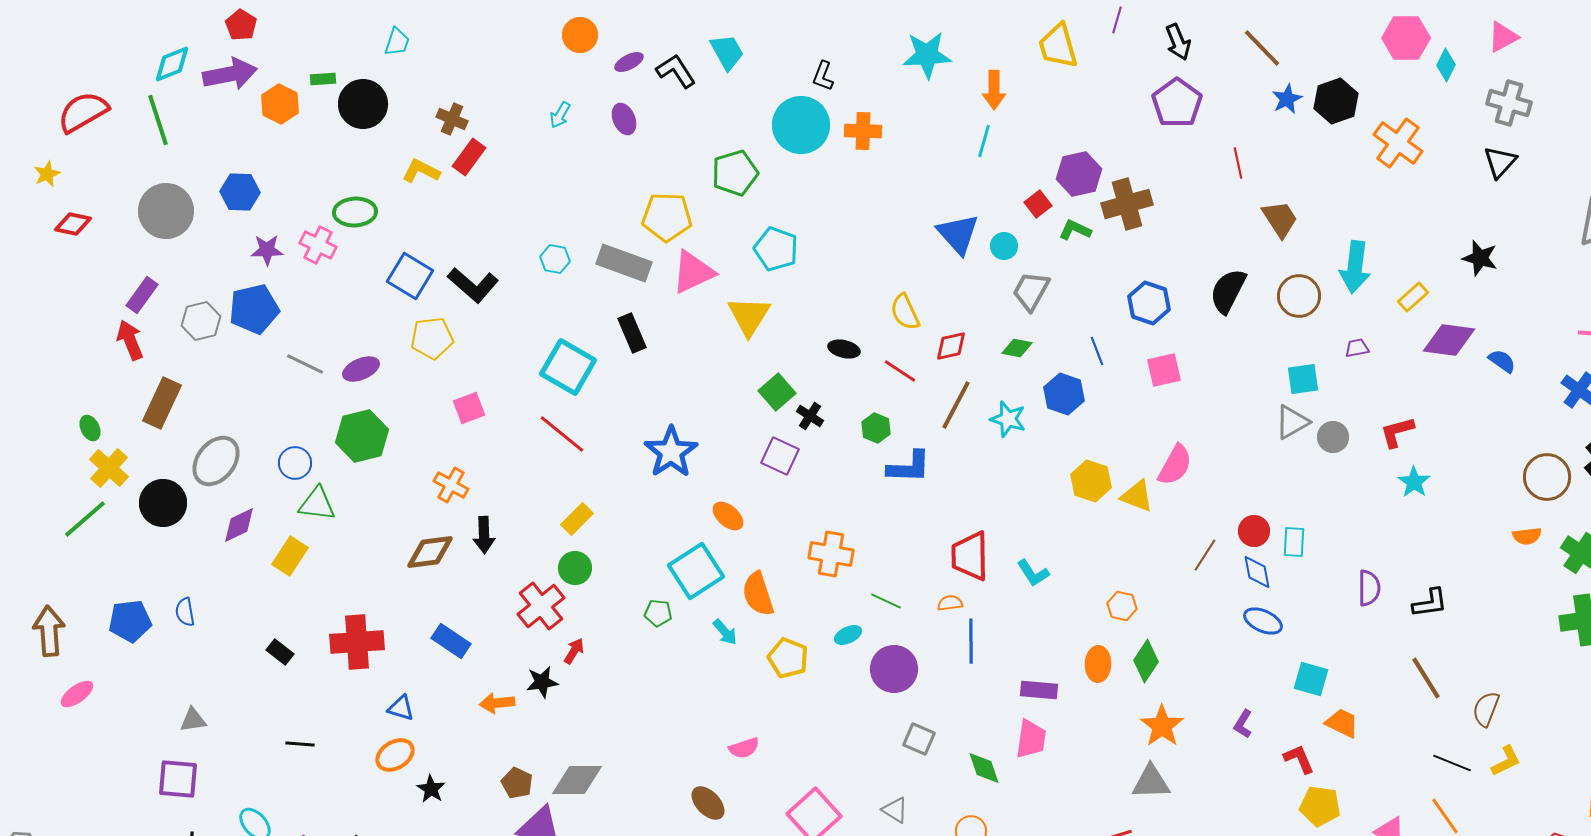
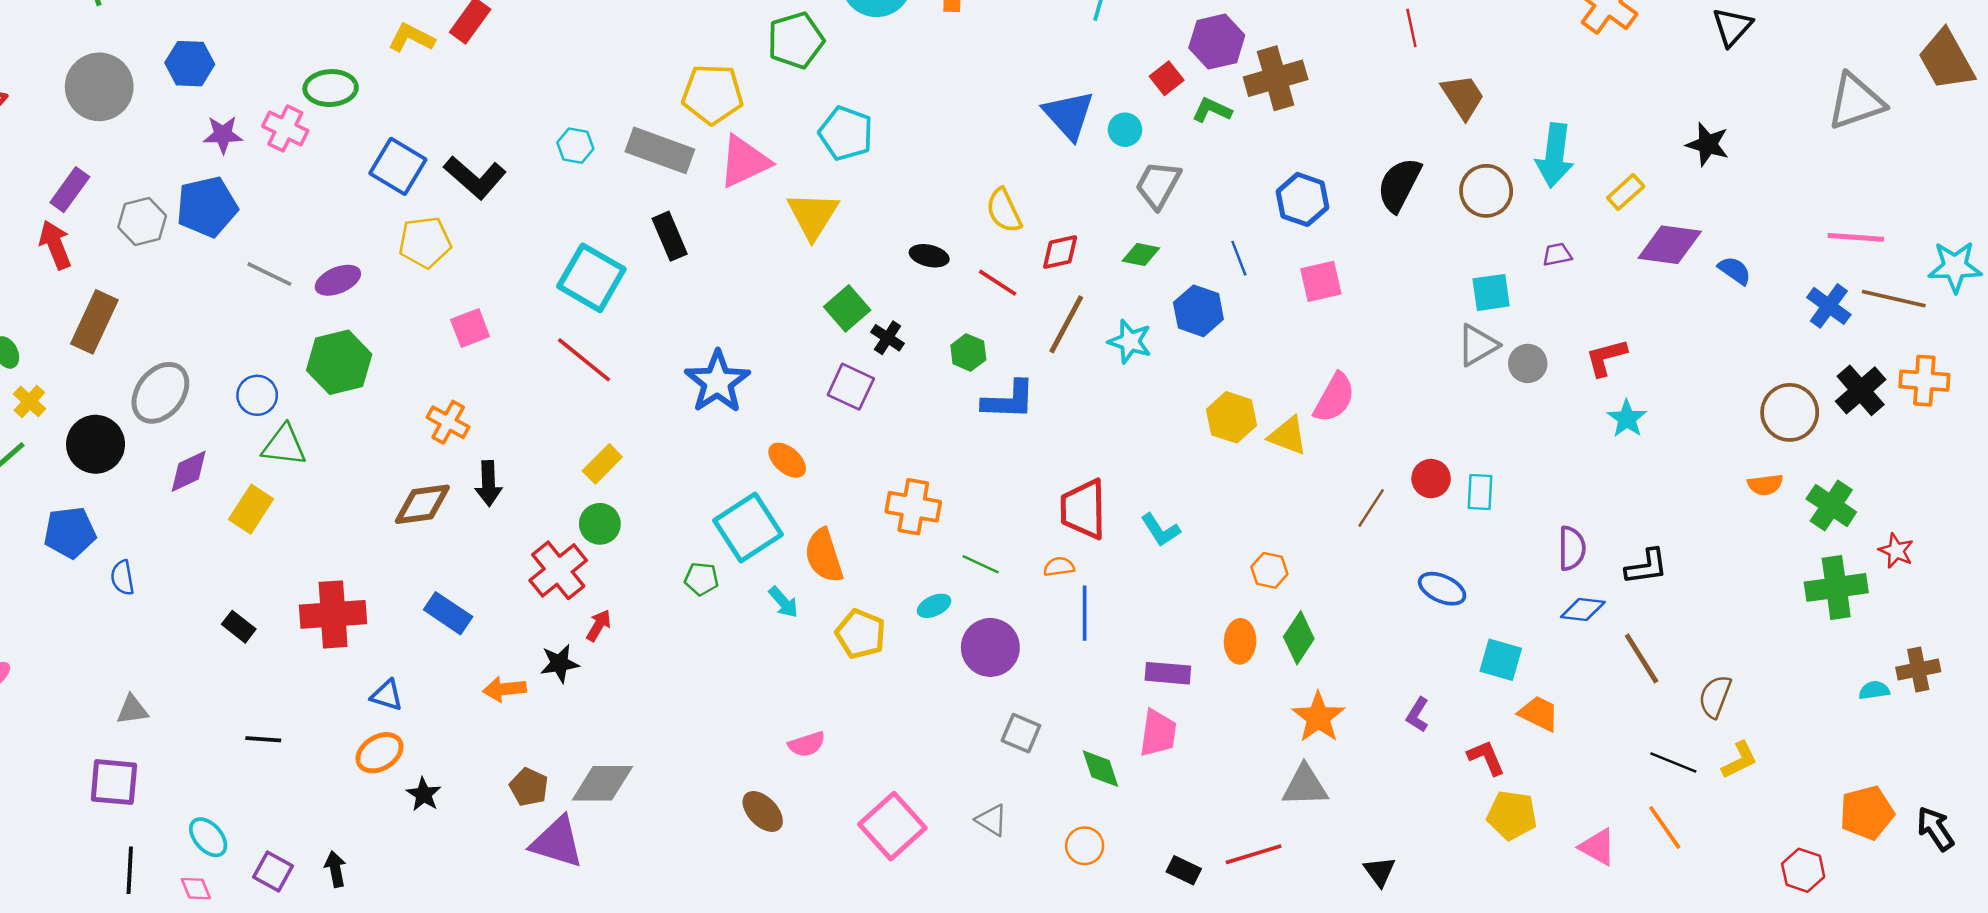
yellow cross: (109, 468) -> (29, 401), size x0.7
blue diamond: (1257, 572) -> (1583, 610), moved, turned -72
blue pentagon: (130, 621) -> (70, 532), moved

